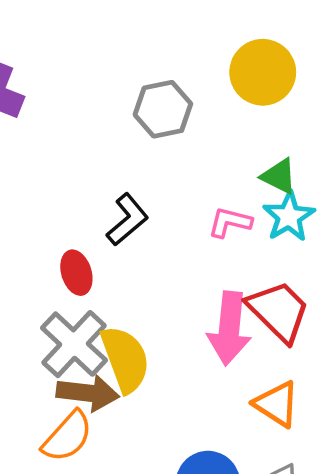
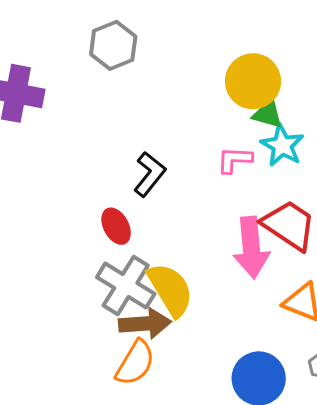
yellow circle: (263, 72) -> (253, 81), moved
gray hexagon: (163, 109) -> (113, 45), moved

